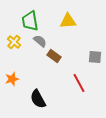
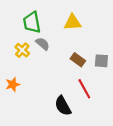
yellow cross: (14, 42) -> (22, 50), moved
brown rectangle: (54, 56) -> (78, 60), moved
black semicircle: (38, 99) -> (63, 106), moved

